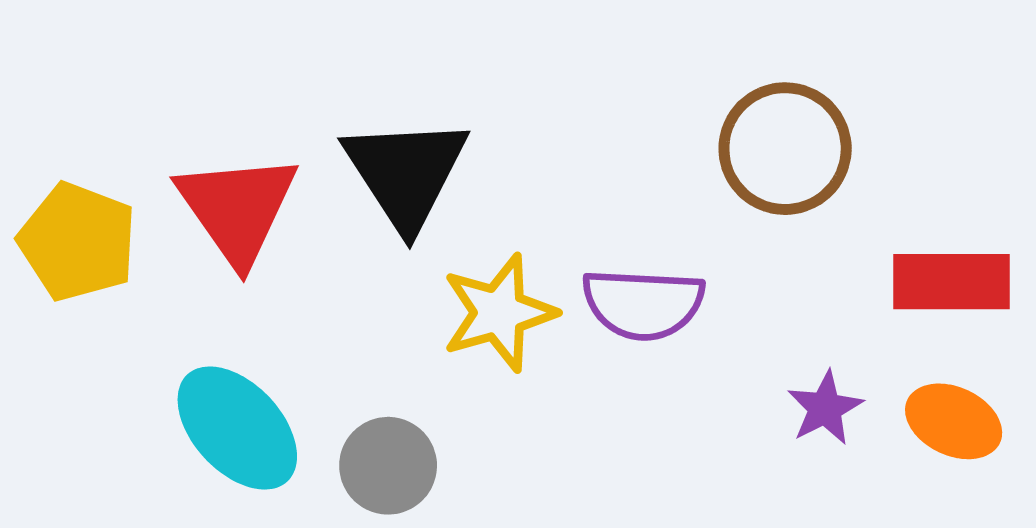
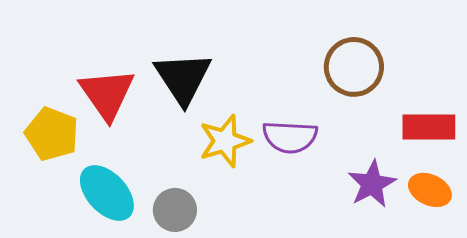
yellow pentagon: (78, 242) -> (52, 134), moved
purple star: (825, 408) -> (372, 184), size x1.4

